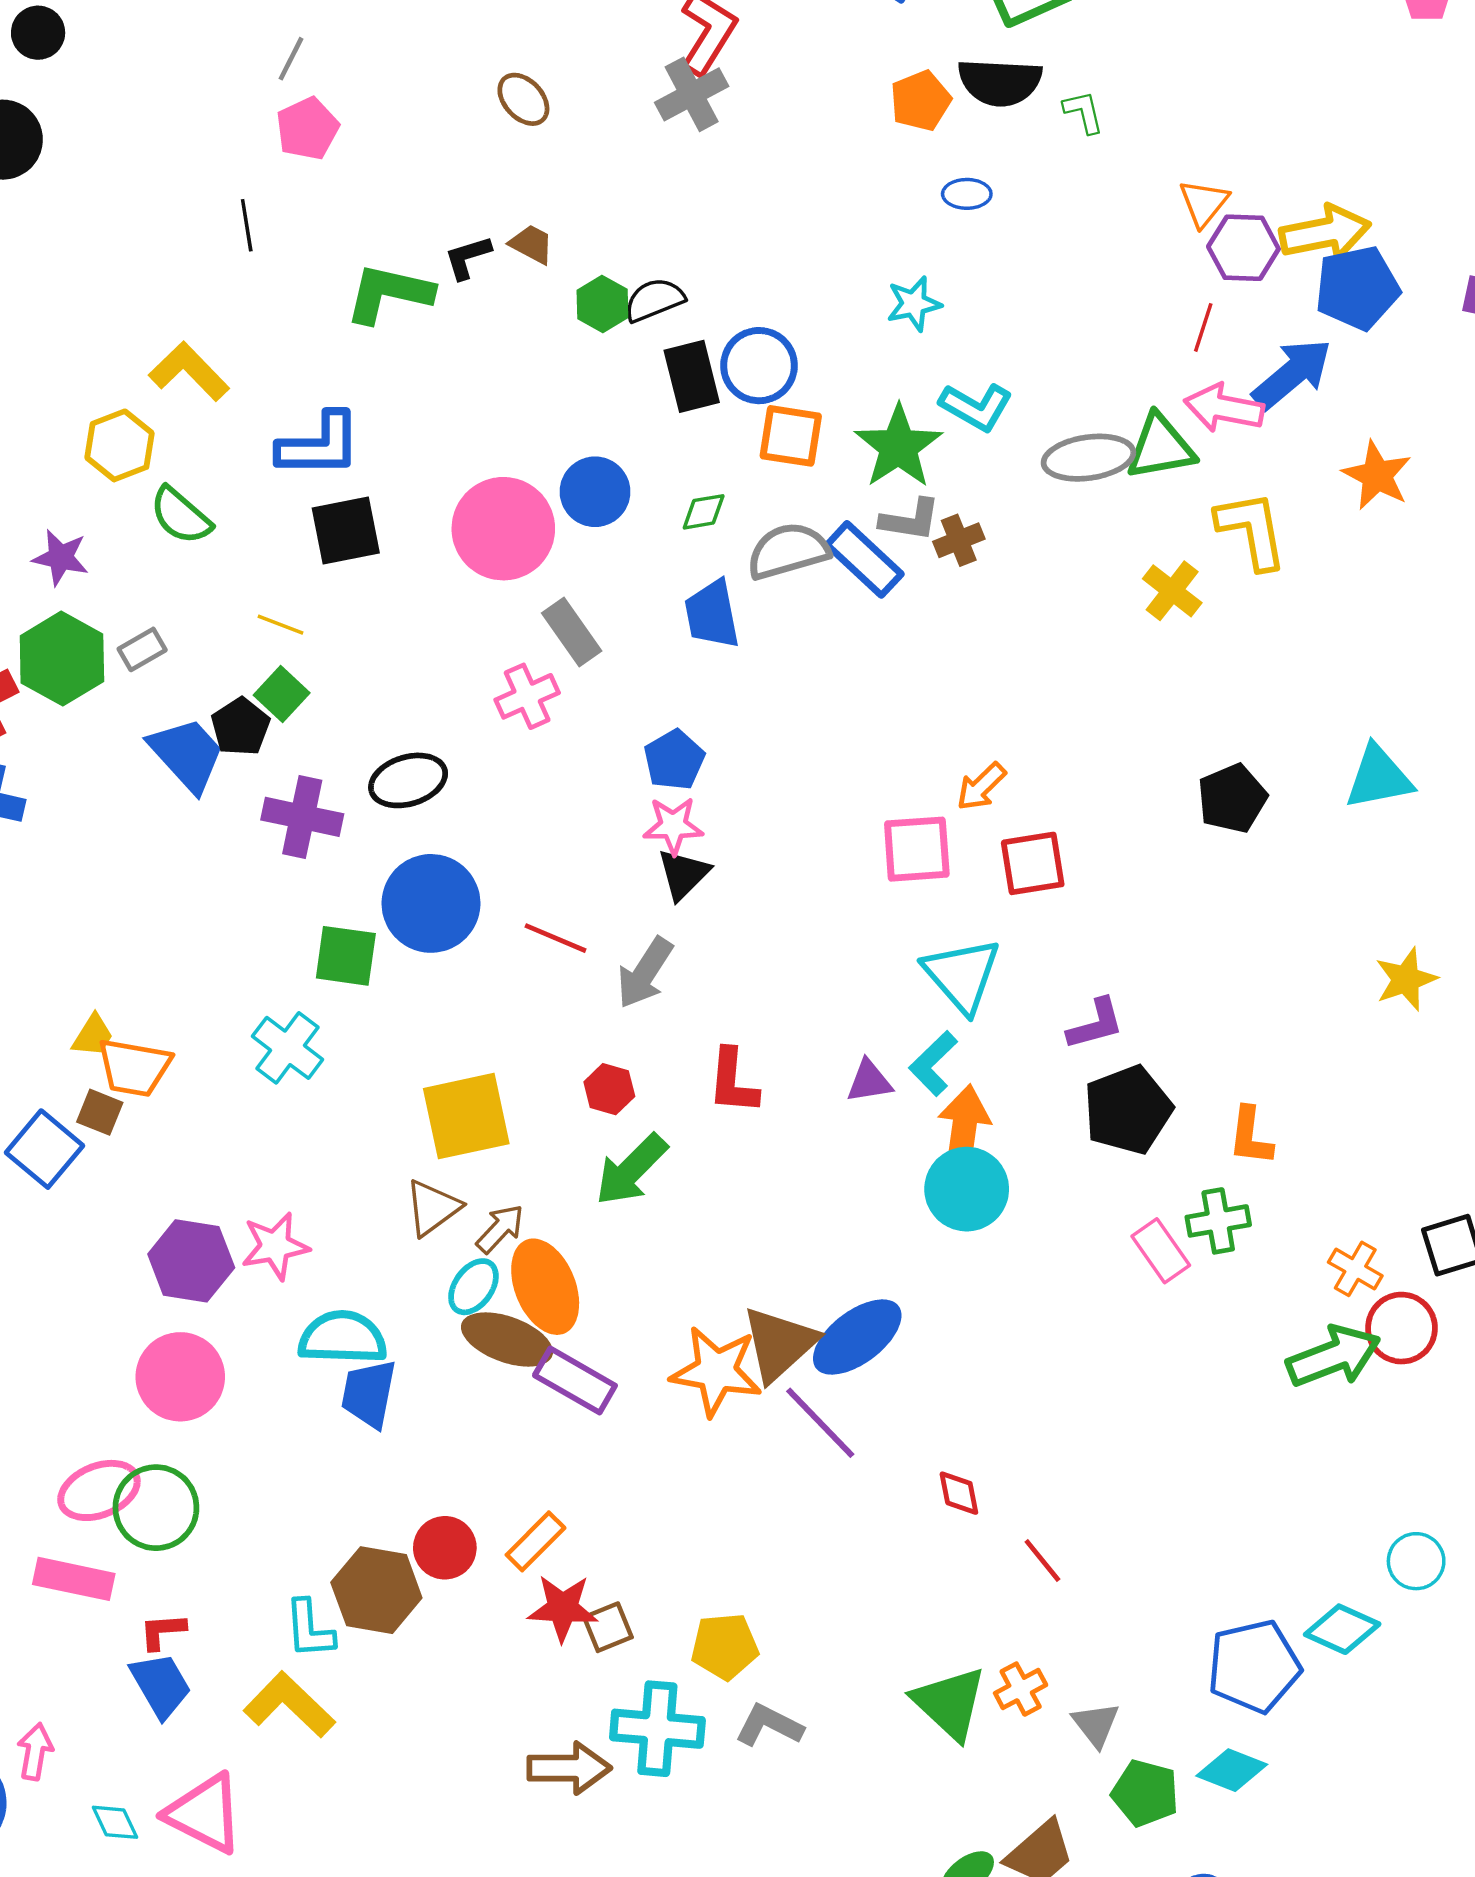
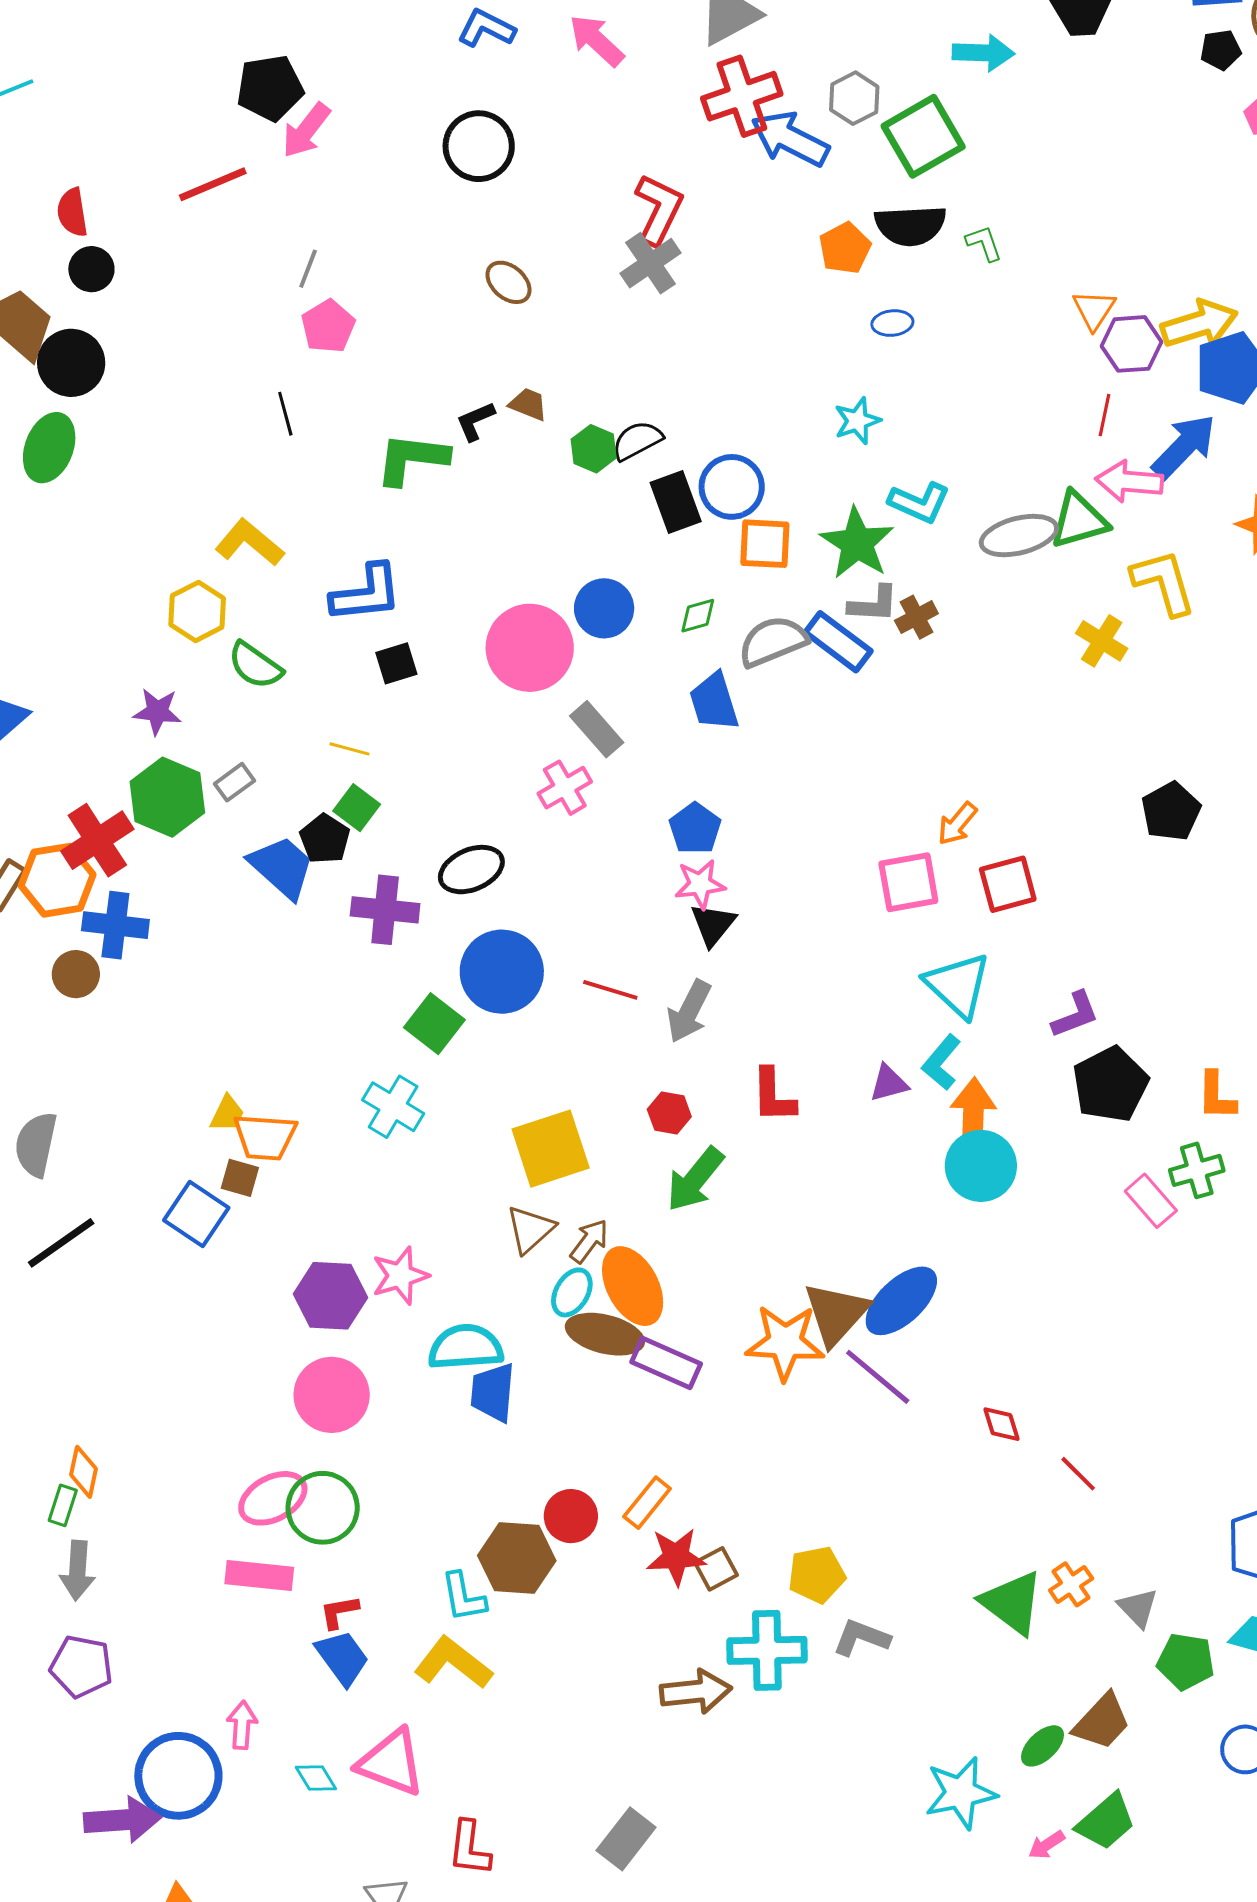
black square: (346, 530) -> (396, 663), size x0.7
green square: (346, 956) -> (434, 1024), turned 36

